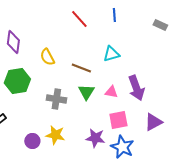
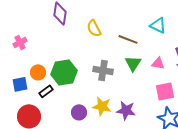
cyan triangle: (111, 54) -> (158, 25), turned 42
green hexagon: (17, 81) -> (64, 72), moved
purple star: (95, 138) -> (126, 110), moved

